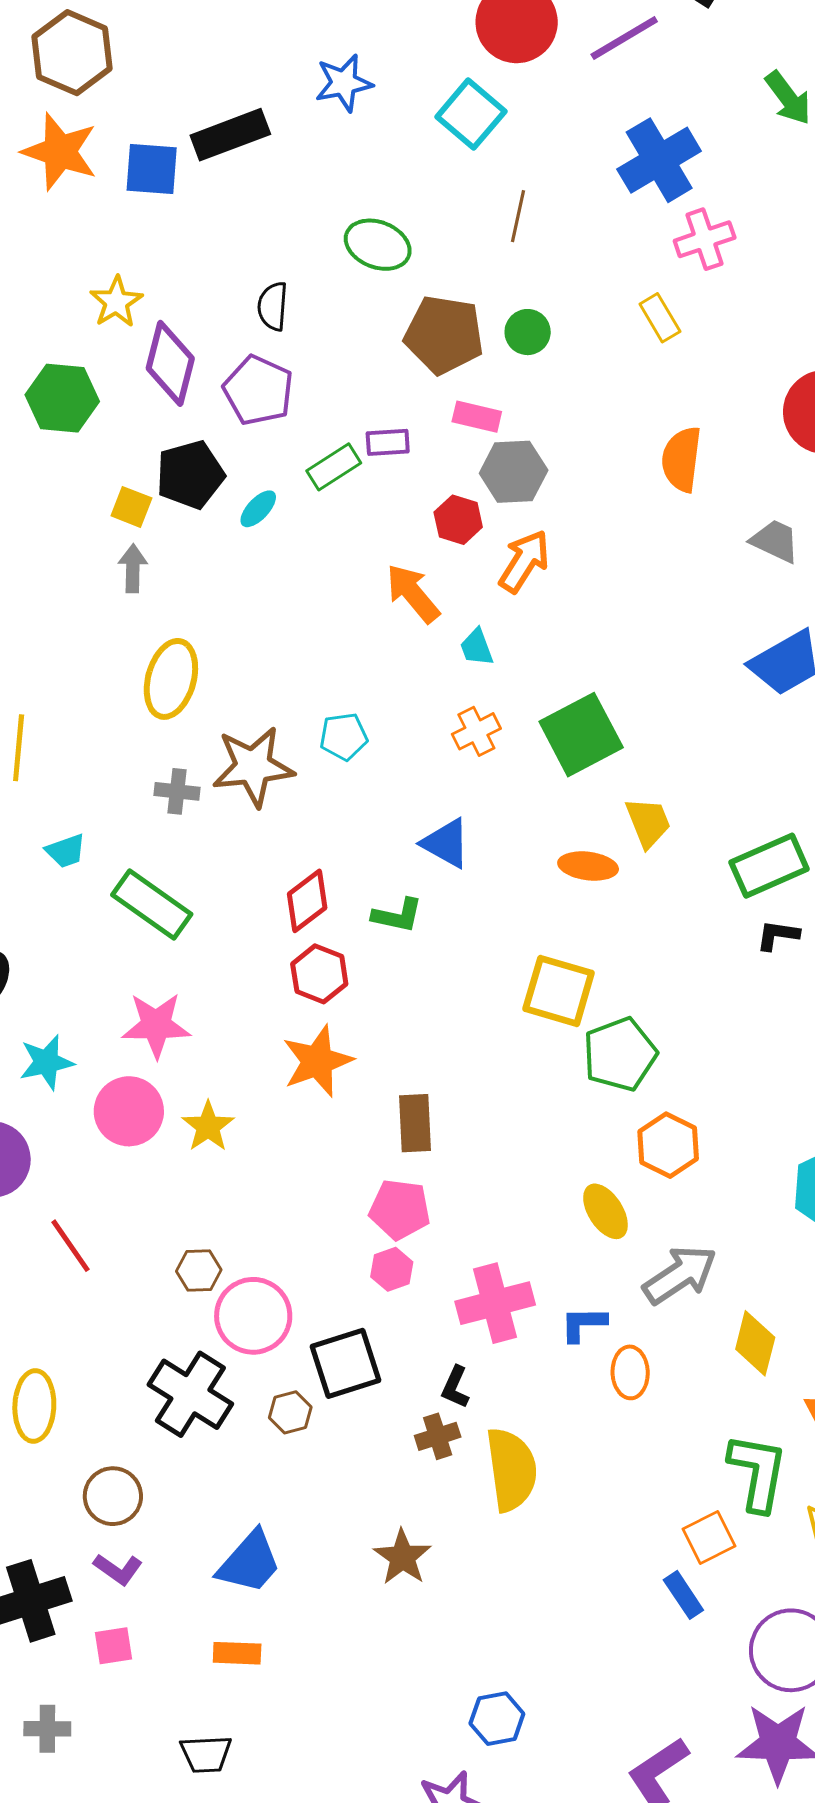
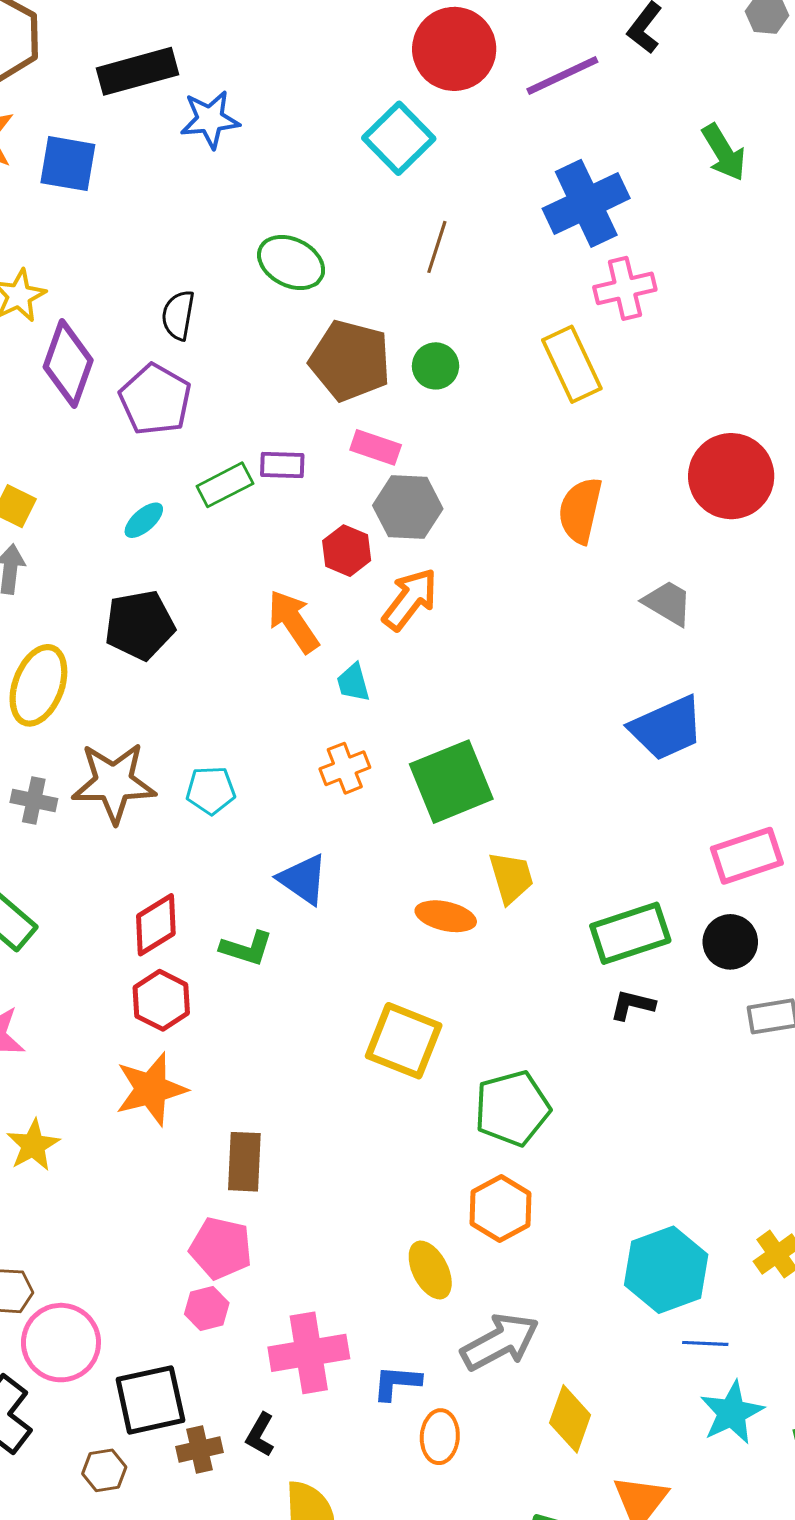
blue star: (344, 83) -> (210, 119), moved
black rectangle: (230, 135) -> (137, 71), moved
yellow rectangle: (660, 318) -> (572, 364), size x1.5
black pentagon: (190, 475) -> (140, 625), moved
cyan pentagon: (344, 736) -> (211, 790), moved
green pentagon: (620, 1054) -> (512, 1108), moved
brown hexagon: (290, 1412) -> (104, 1470), moved
brown cross: (438, 1436) -> (199, 1449), moved

